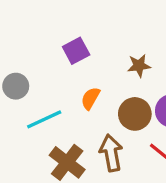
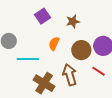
brown star: (139, 66) -> (73, 21), moved
cyan line: (44, 119) -> (28, 59), turned 30

